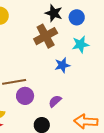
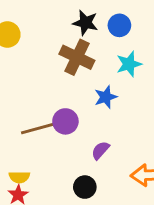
brown cross: (46, 36) -> (77, 57), turned -30
purple circle: (25, 96) -> (65, 121), moved

